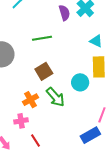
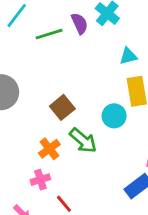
green line: (42, 38) -> (49, 34), moved
cyan triangle: (96, 41) -> (128, 56), turned -32

